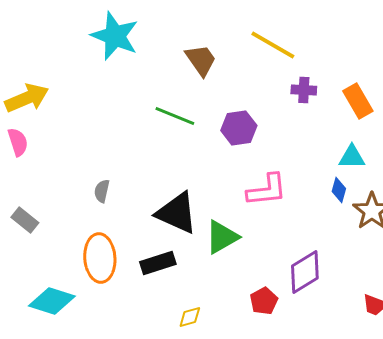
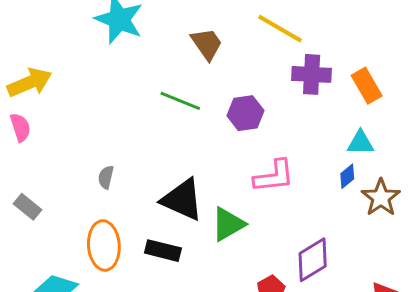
purple cross: (304, 90) -> (312, 74), size x1.5
blue diamond: (339, 190) -> (347, 176), turned 35
black rectangle: (158, 263) -> (163, 251), turned 32

